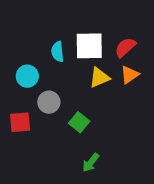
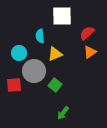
white square: (89, 46) -> (62, 16), moved
yellow triangle: (99, 78) -> (55, 54), moved
gray circle: (49, 102) -> (34, 71), size x1.5

